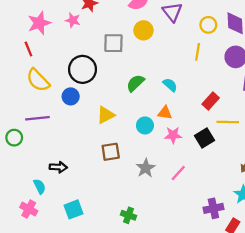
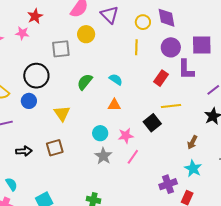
red rectangle: (211, 101) -> (161, 78), moved
yellow triangle: (106, 115) -> (62, 113), turned -30
cyan circle: (145, 125) -> (100, 133), moved
pink star: (173, 135) -> (126, 136), moved
brown square: (111, 152) -> (55, 148), moved
black arrow: (58, 167) -> (24, 151), moved

